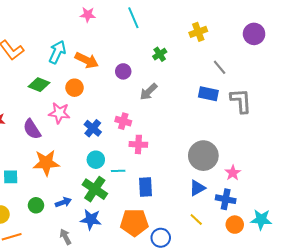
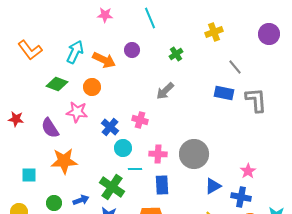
purple circle: (123, 71) -> (132, 50), moved
pink cross: (138, 144) -> (158, 154), moved
gray circle: (203, 156) -> (194, 154), moved
cyan circle: (96, 160) -> (123, 148), moved

